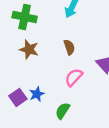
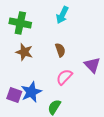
blue star: (37, 94) -> (31, 92), size x1.5
purple square: (18, 97) -> (14, 95), turned -35

